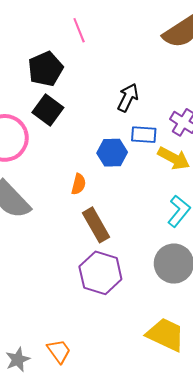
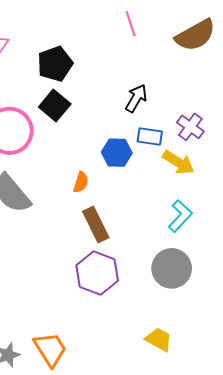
pink line: (79, 30) -> (131, 24), moved
yellow trapezoid: (166, 335) -> (159, 339), size x0.7
orange trapezoid: (59, 351) -> (50, 349), size x1.4

